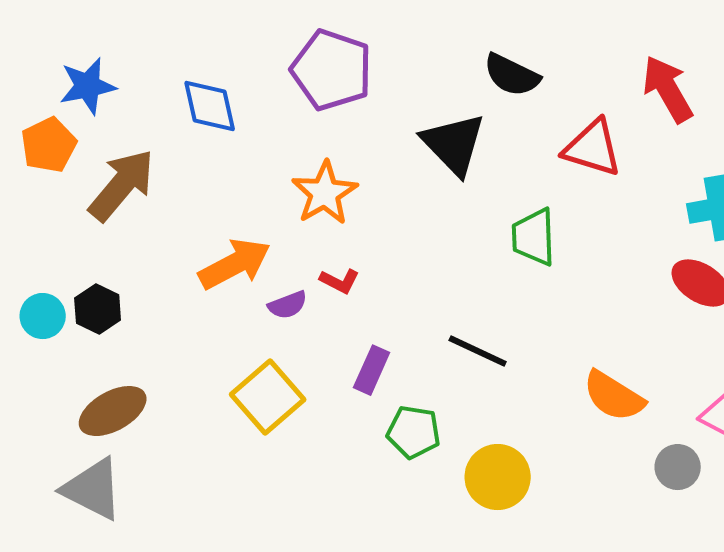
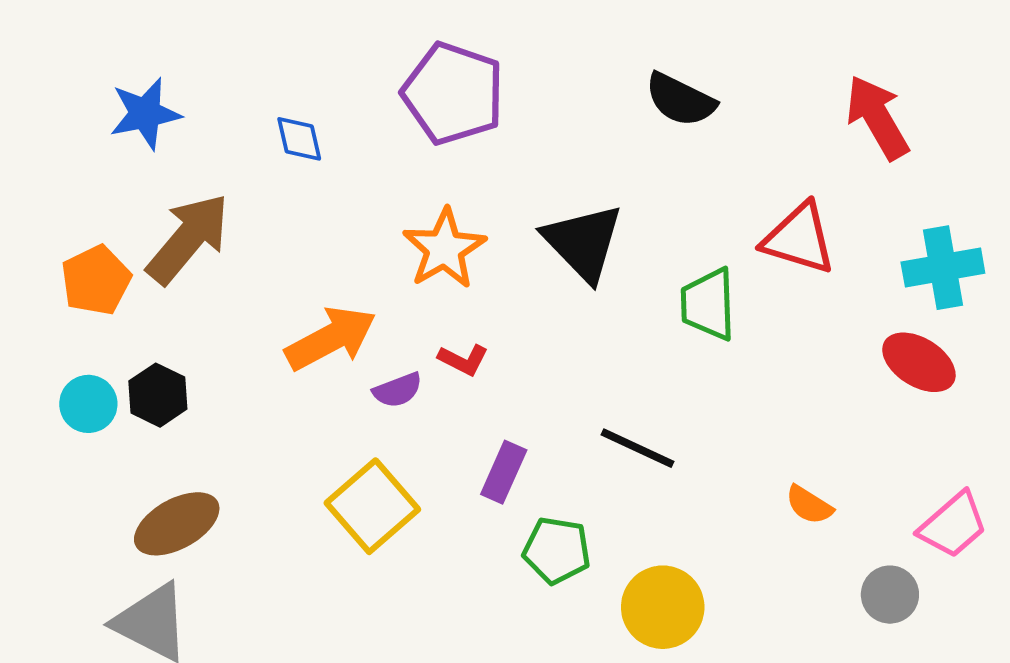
blue diamond: (210, 106) -> (299, 139), size x0.7
black triangle: (454, 144) -> (583, 242), moved
orange pentagon: (49, 145) -> (96, 280), moved
red triangle: (593, 148) -> (799, 239), moved
orange semicircle: (614, 396) -> (809, 505), size x0.6

